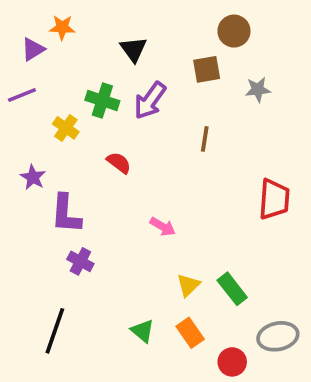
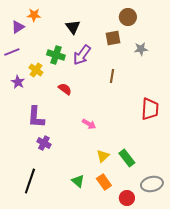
purple star: (33, 177) -> (18, 82), moved

